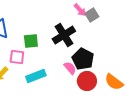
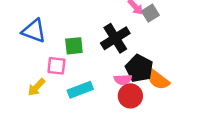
pink semicircle: (70, 68) -> (123, 80), turned 128
red circle: (87, 81) -> (130, 96), moved
orange semicircle: (114, 82) -> (158, 80), moved

